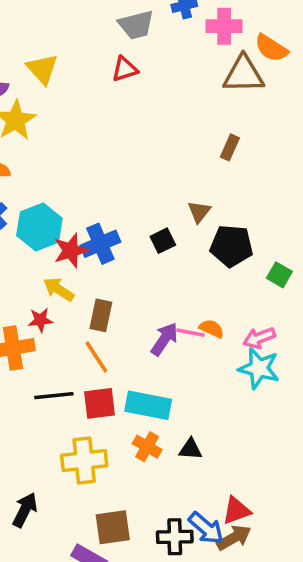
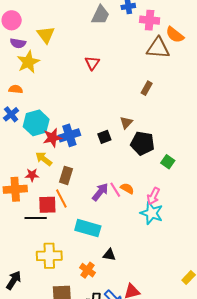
gray trapezoid: (136, 25) -> (100, 15), turned -55
red triangle: (125, 69) -> (92, 63), moved, turned -42
pink line: (191, 333) -> (115, 190), turned 42
pink arrow: (259, 338) -> (153, 196), turned -48
red square: (100, 403) -> (47, 205), moved
orange cross: (147, 447) -> (87, 270), moved

